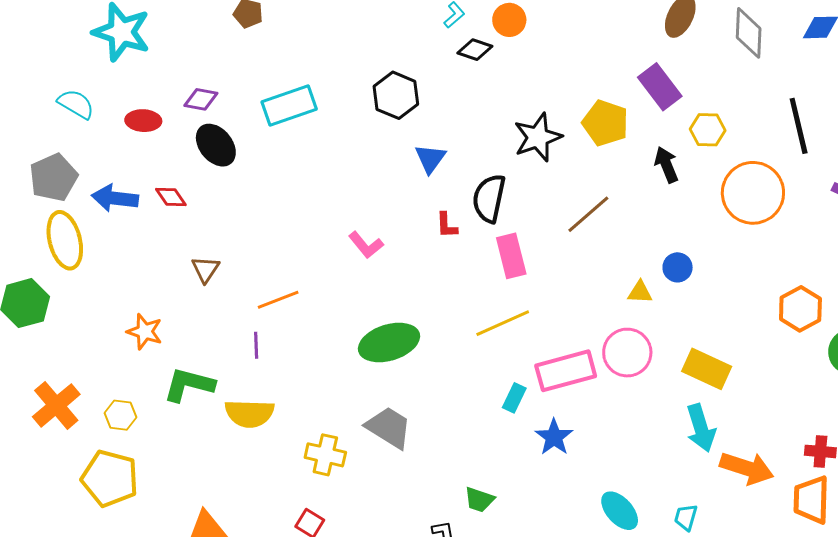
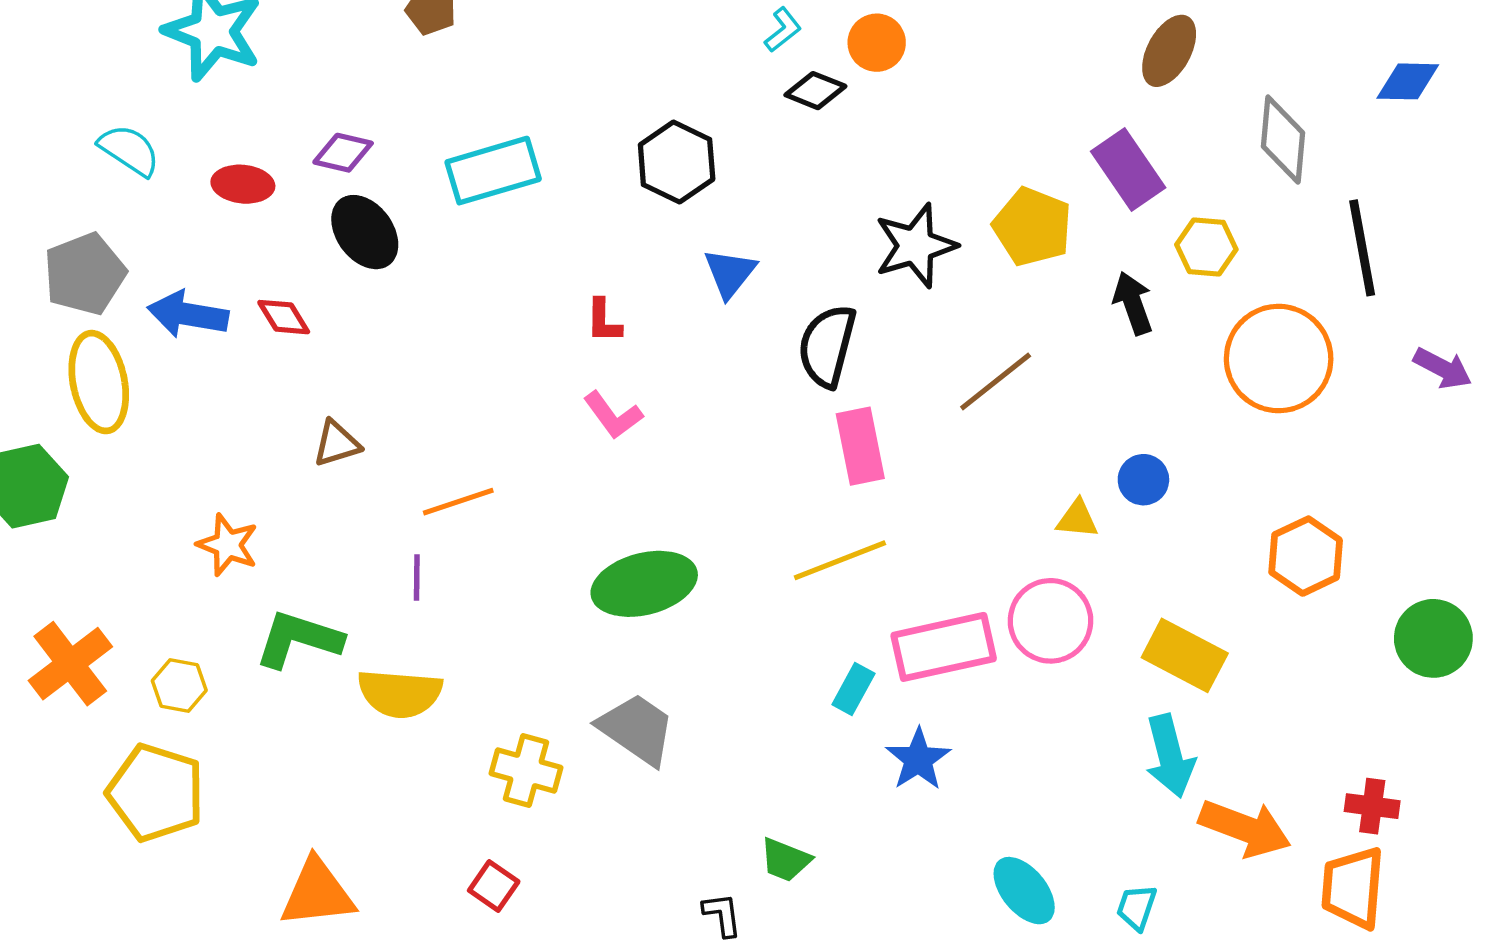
gray diamond: (749, 33) -> (1283, 140), moved
red L-shape: (447, 225) -> (604, 321), moved
brown triangle: (205, 269) -> (337, 443), turned 36
orange hexagon: (800, 309) -> (1306, 556), moved

